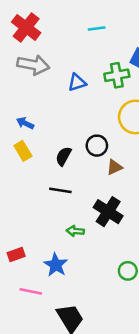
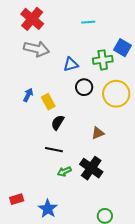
blue arrow: (25, 123) -> (28, 95), turned 88
black circle: (97, 146) -> (84, 87), moved
yellow rectangle: (23, 151) -> (48, 102), moved
green arrow: (75, 231) -> (64, 171), moved, turned -32

